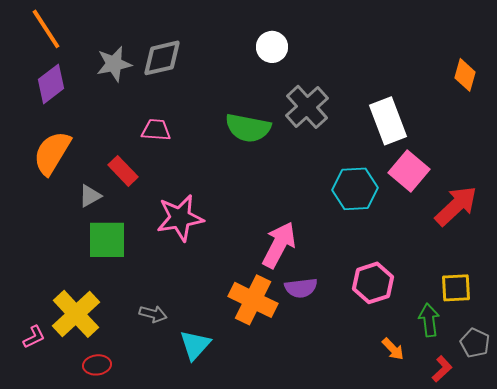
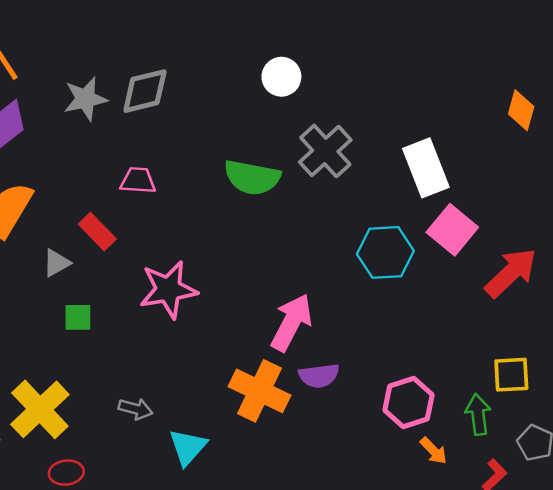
green square: (107, 240) -> (78, 317), size x0.6
pink hexagon: (373, 283) -> (408, 403), moved

